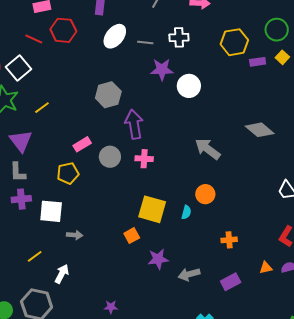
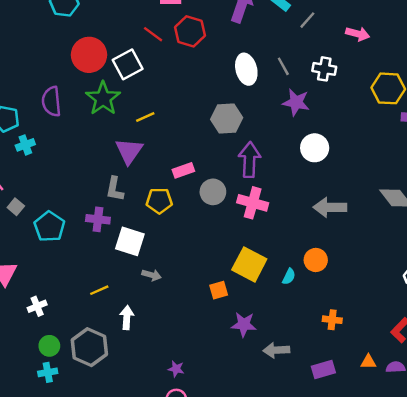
white ellipse: (115, 36) -> (246, 69), moved, turned -65
gray line: (145, 42) -> (283, 66), turned 42
white circle: (189, 86) -> (315, 148), moved
purple triangle: (21, 141) -> (129, 151), moved
gray arrow: (208, 149) -> (330, 207), turned -48
pink cross: (144, 159) -> (253, 203), size x1.4
gray L-shape: (18, 172) -> (115, 189), moved
white arrow: (62, 274) -> (127, 318), turned -36

